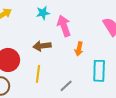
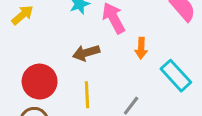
cyan rectangle: (99, 71) -> (176, 76), turned -35

